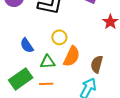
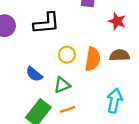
orange semicircle: (72, 56) -> (93, 59), moved
brown semicircle: (97, 64) -> (120, 55), moved, turned 90

